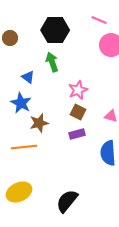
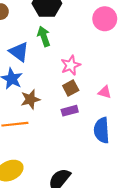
blue triangle: (28, 77) -> (19, 52), size x1.5
brown square: (78, 112) -> (71, 88), turned 35

